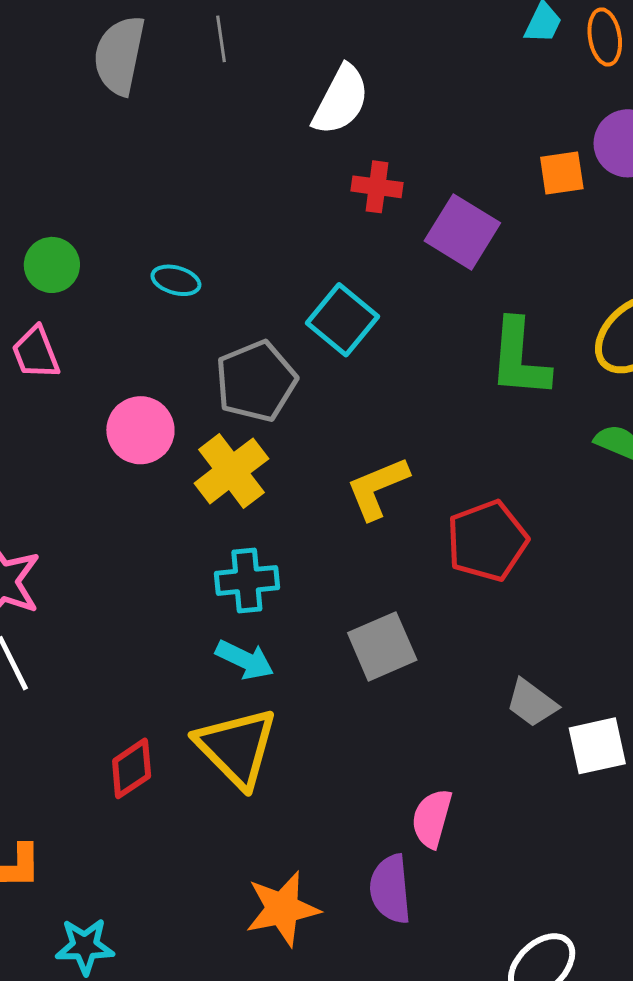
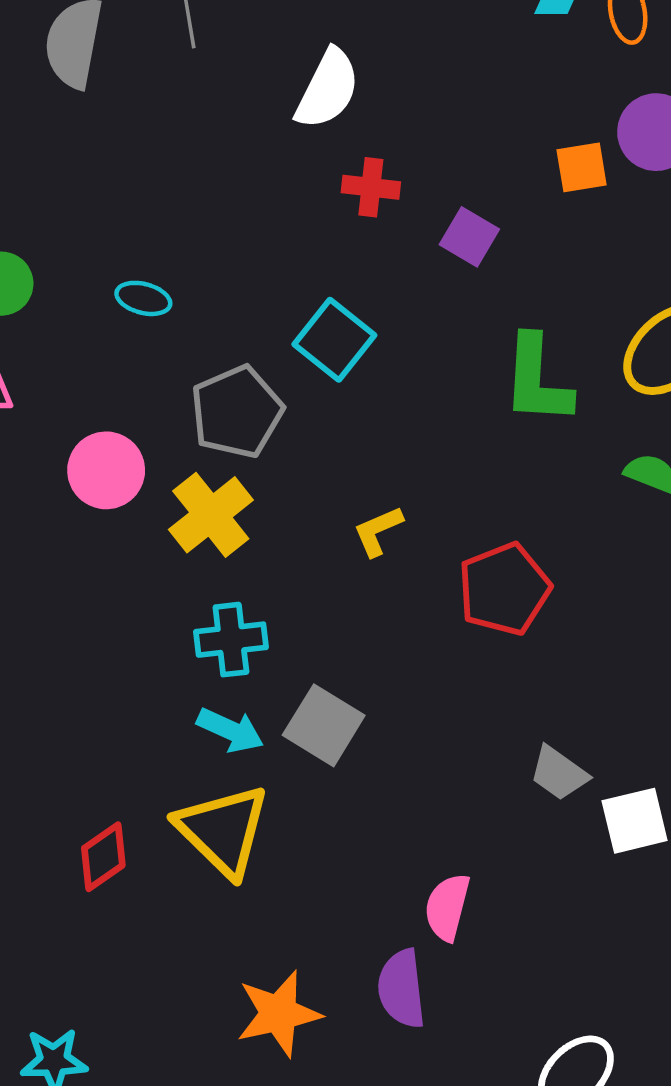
purple square: (462, 232) -> (469, 237), size x0.7
yellow L-shape: (377, 488) -> (378, 531), size x0.7
gray square: (382, 646) -> (324, 725), moved, turned -34

